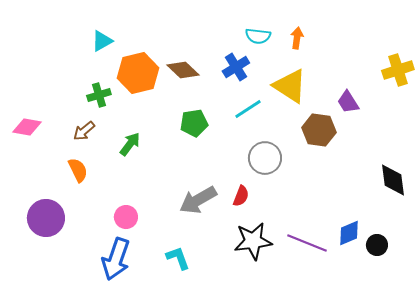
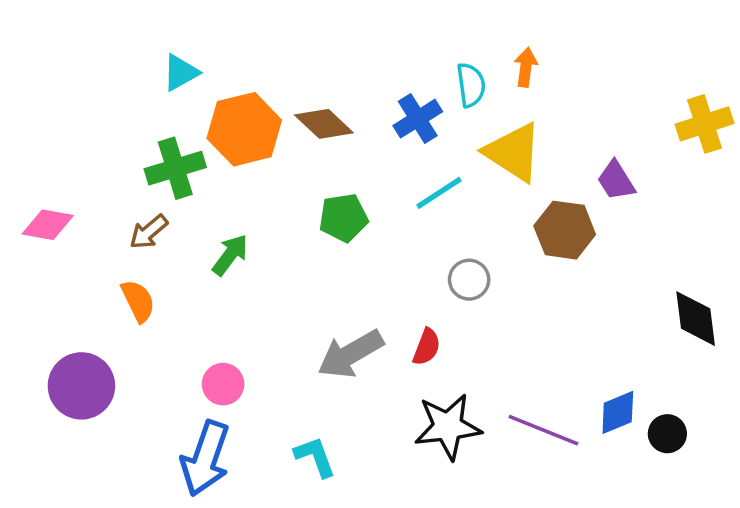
cyan semicircle: (258, 36) -> (471, 85), moved, turned -105
green cross: (99, 95) -> (175, 168), size x1.4
gray circle: (265, 158) -> (469, 280), size x0.7

